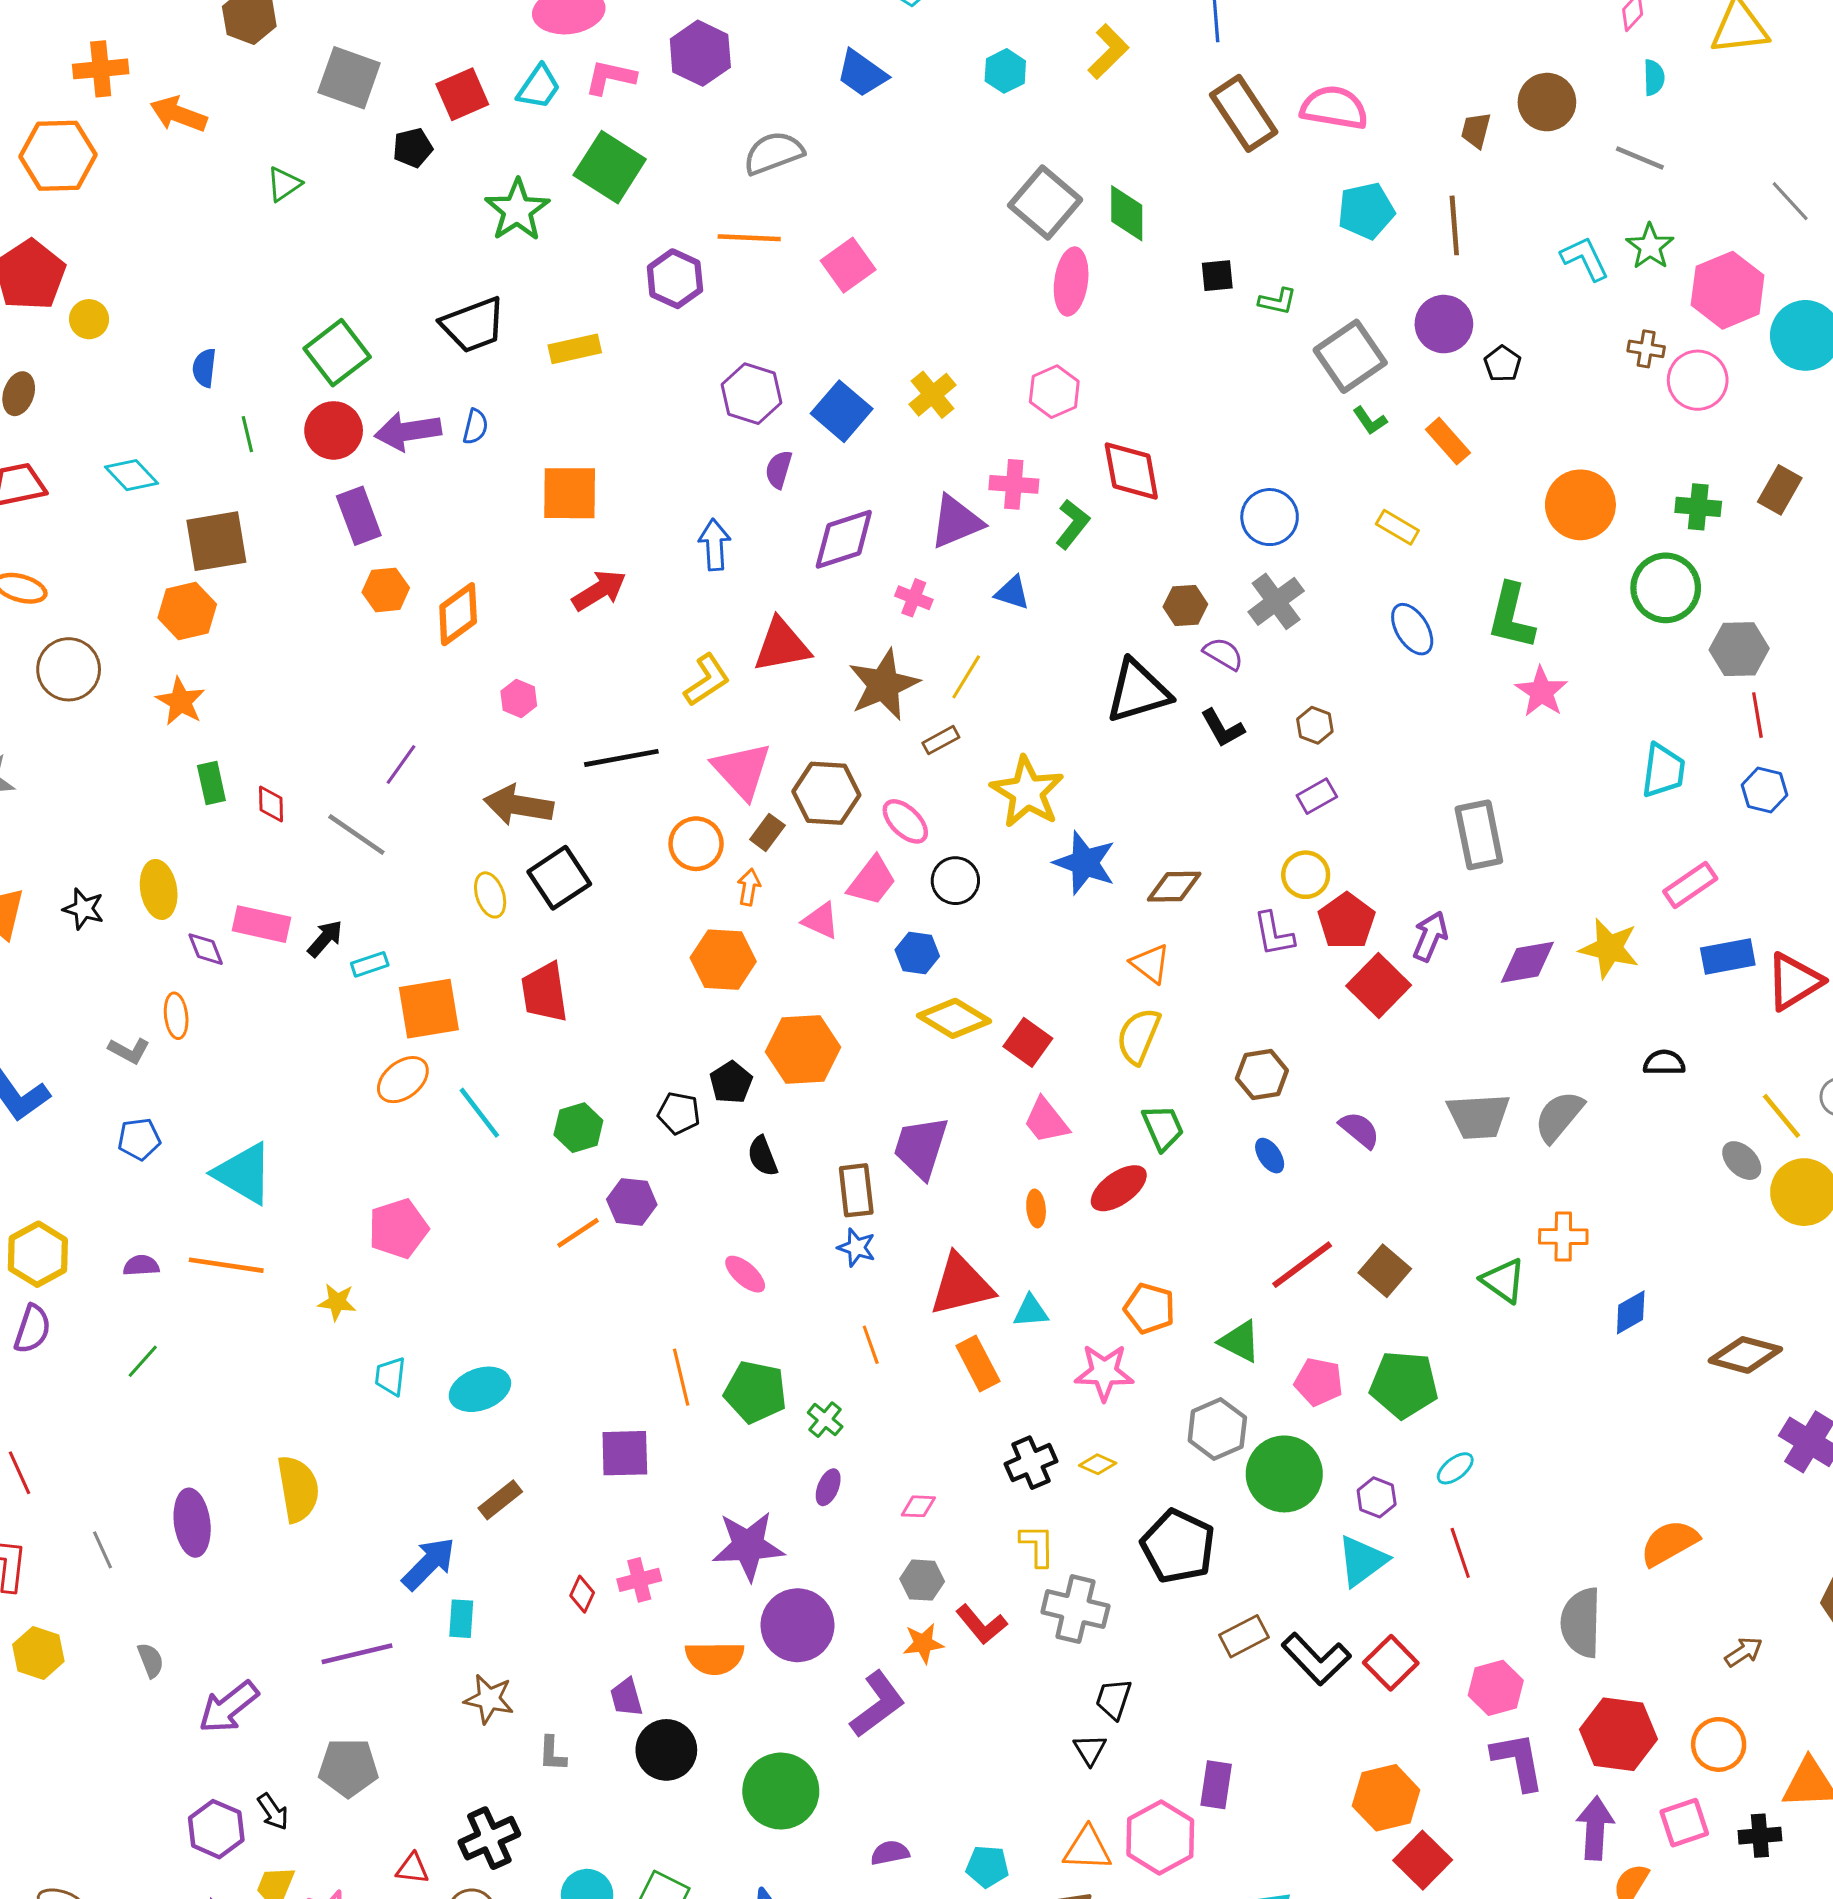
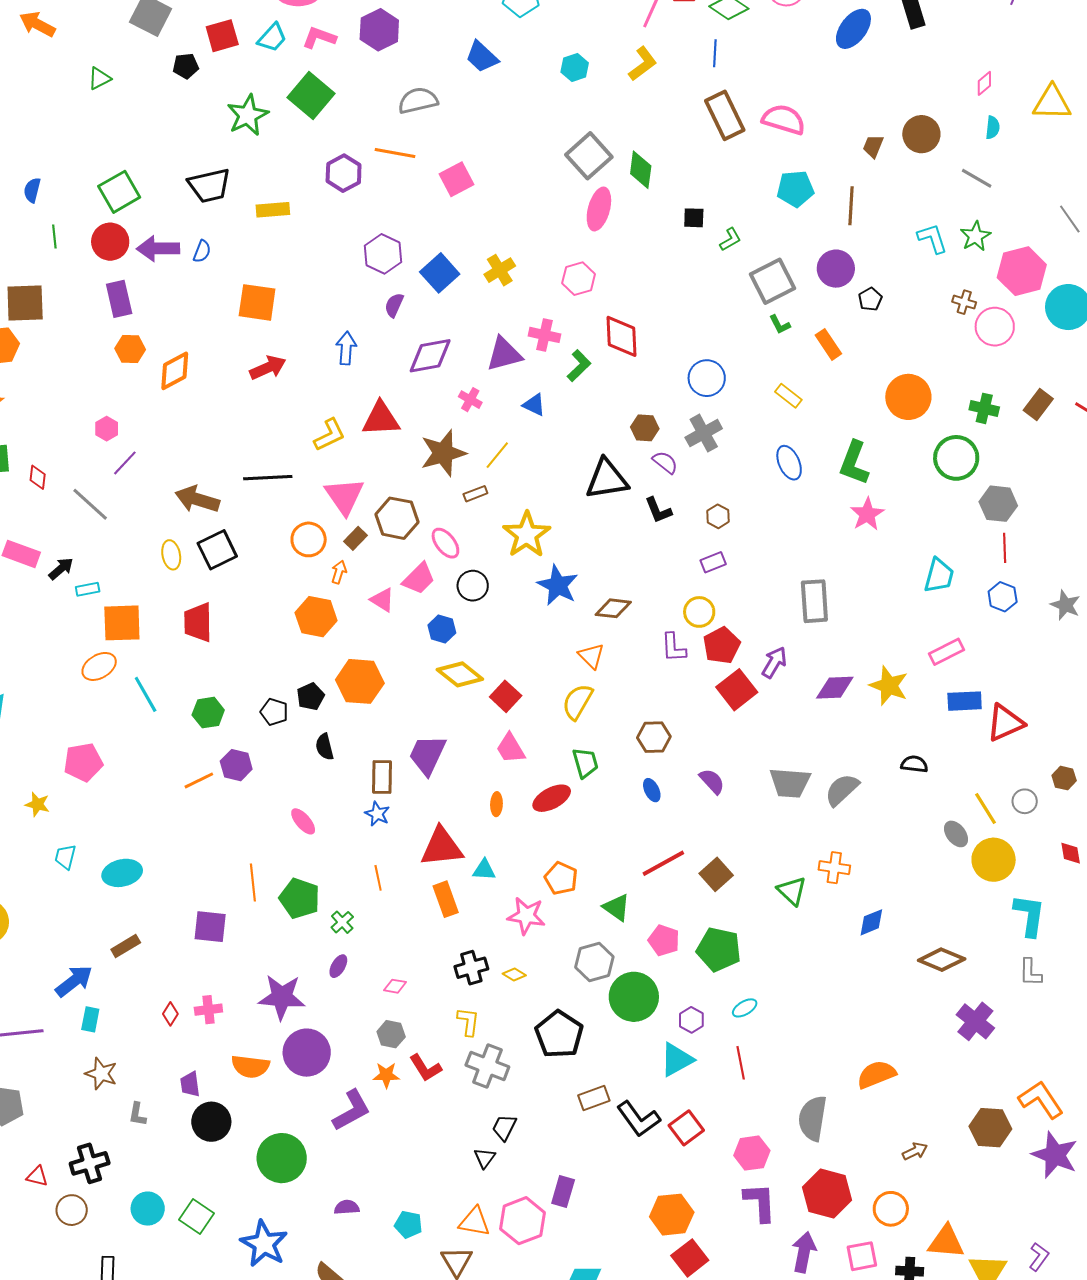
green L-shape: (1277, 301) -> (730, 240), turned -50
pink hexagon: (519, 698) -> (107, 429), moved

